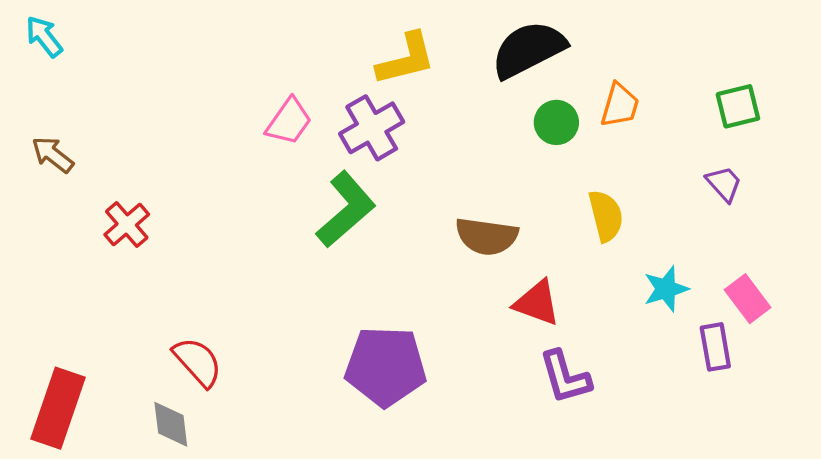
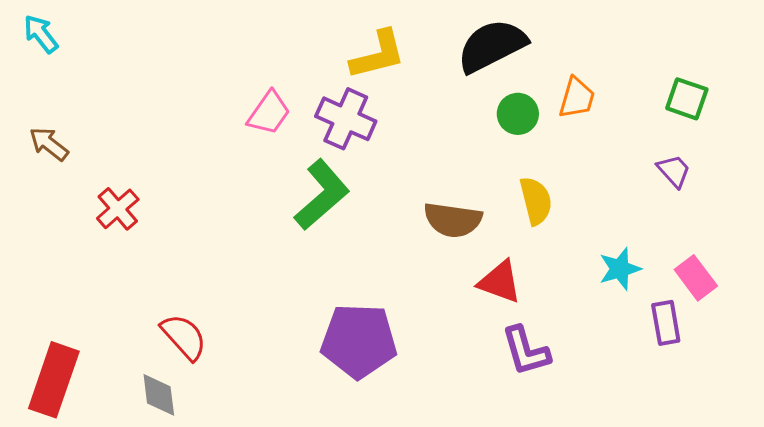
green square: (738, 106) -> (687, 99), turned 33
purple cross: (372, 128) -> (346, 119), turned -36
yellow semicircle: (606, 216) -> (536, 201), moved

